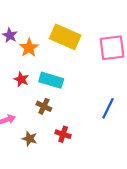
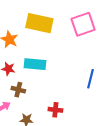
brown cross: (44, 106) -> (18, 90), moved

